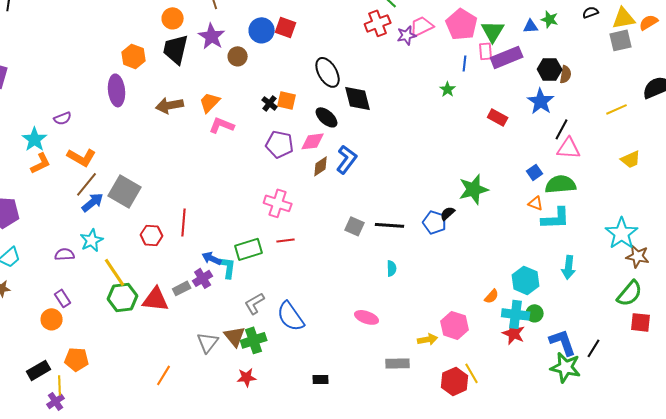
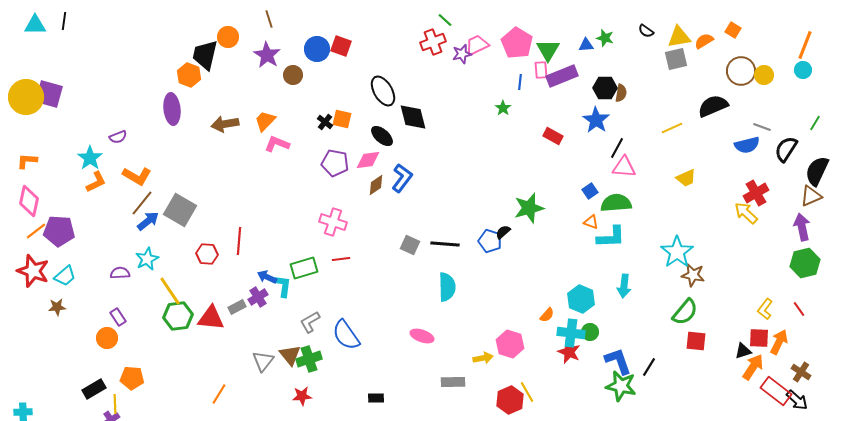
black semicircle: (591, 12) -> (646, 31), turned -126
black trapezoid: (176, 49) -> (205, 55), moved
cyan semicircle: (392, 268) -> (447, 287), size x1.8

